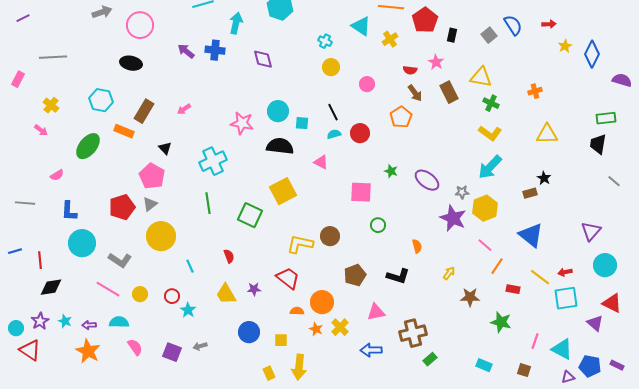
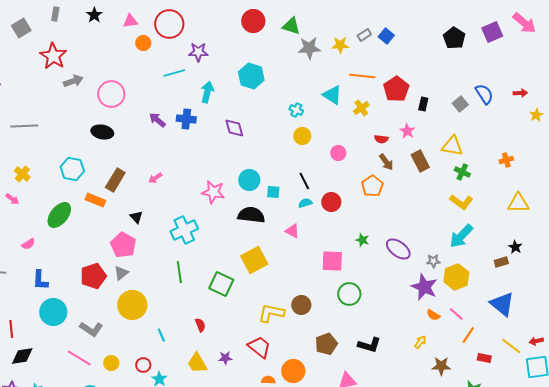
green circle: (378, 225) -> (349, 294), size x1.5
orange semicircle: (417, 246) -> (433, 315), moved, turned 136

